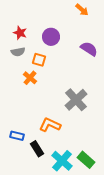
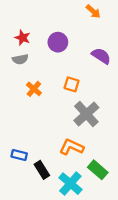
orange square: (39, 60) -> (72, 84), moved
orange L-shape: (50, 125) -> (72, 147), moved
green rectangle: (86, 160) -> (98, 170), moved

